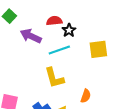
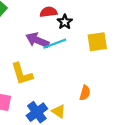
purple arrow: (31, 36) -> (37, 40), moved
yellow L-shape: (54, 78) -> (22, 74), moved

